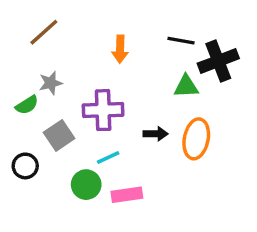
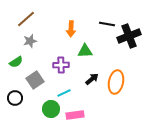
gray star: (51, 83) -> (30, 41), moved
green triangle: (186, 86) -> (85, 51), moved
purple cross: (103, 110) -> (61, 65), size x0.7
black arrow: (156, 134) -> (92, 79), turned -40

